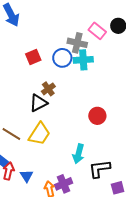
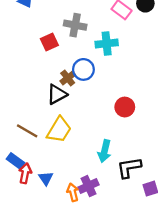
gray cross: (77, 43) -> (75, 25), moved
blue circle: (62, 58) -> (83, 69), moved

